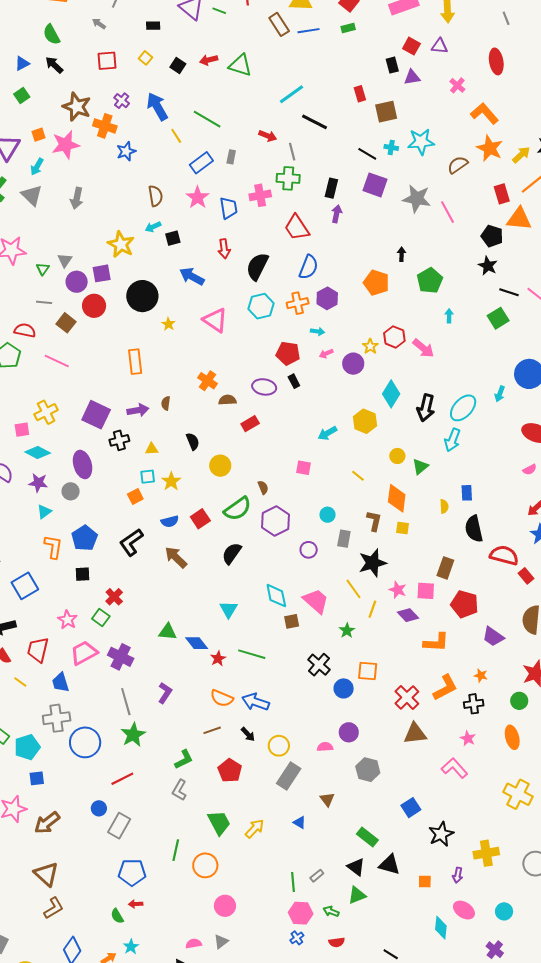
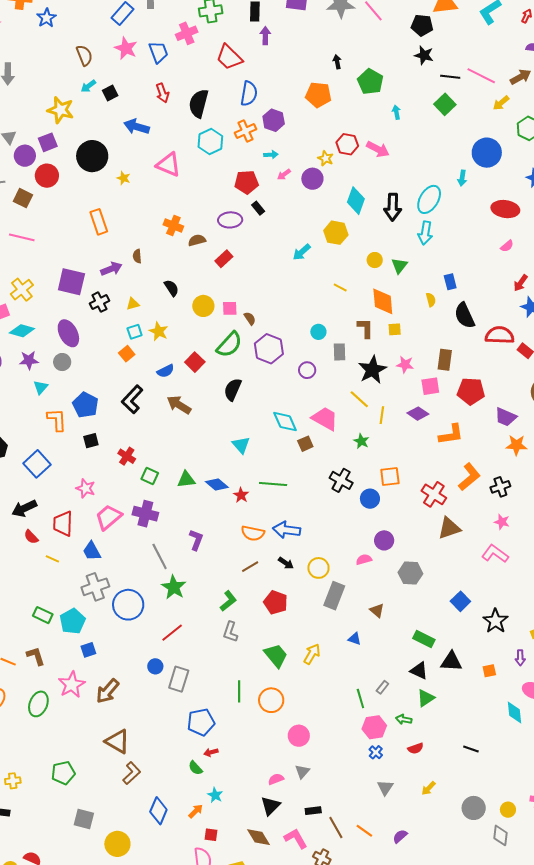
pink square: (304, 468) -> (230, 308), moved
pink star: (398, 590) -> (405, 365), moved
green square: (101, 617) -> (150, 476), moved
orange star: (481, 675) -> (516, 445), moved, size x1.5

